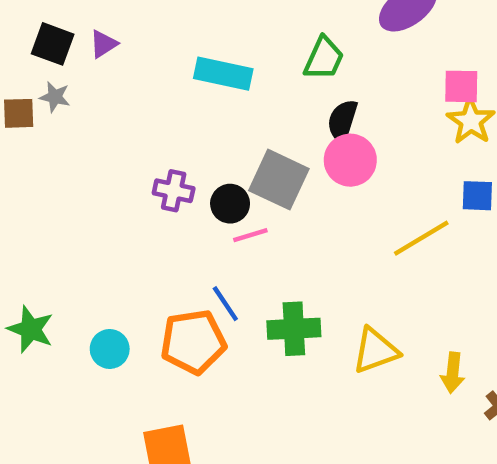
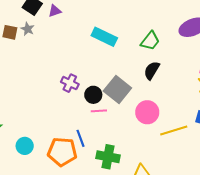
pink circle: (350, 160) -> (147, 112), moved

